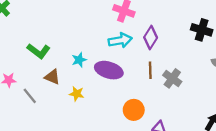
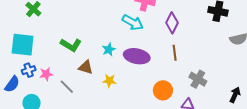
cyan arrow: (120, 40) -> (133, 22), moved, turned 45
gray cross: (172, 78) -> (198, 79), moved

